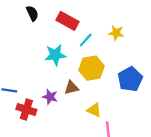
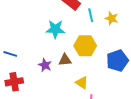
cyan line: (86, 40) -> (91, 15), moved, turned -64
red cross: (26, 109) -> (14, 82), moved, turned -36

